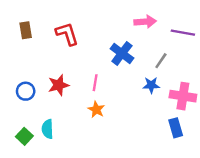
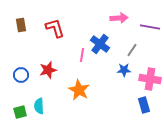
pink line: (95, 83) -> (82, 55), moved
orange star: (96, 109) -> (79, 90), size x1.5
green square: (24, 136) -> (20, 112), turned 32

